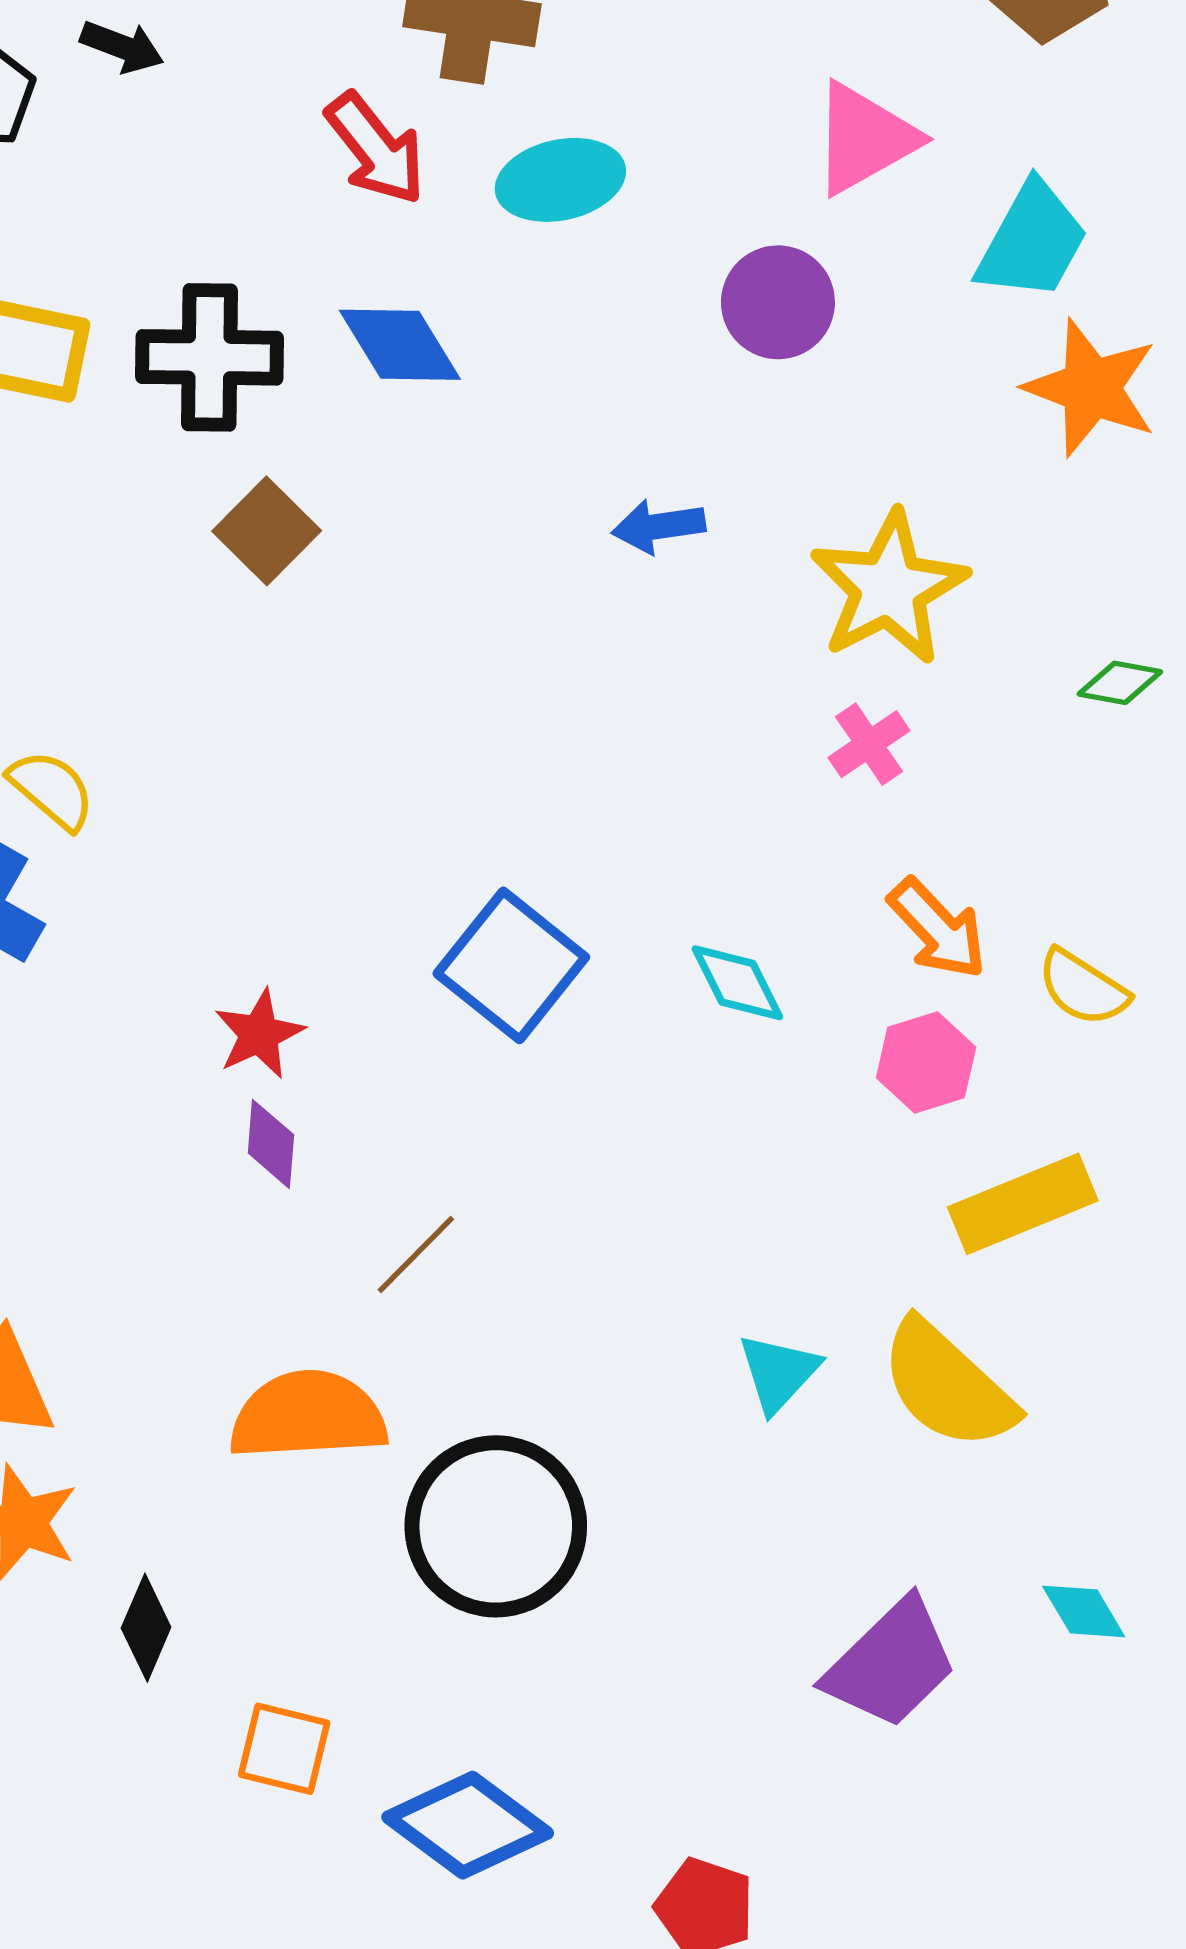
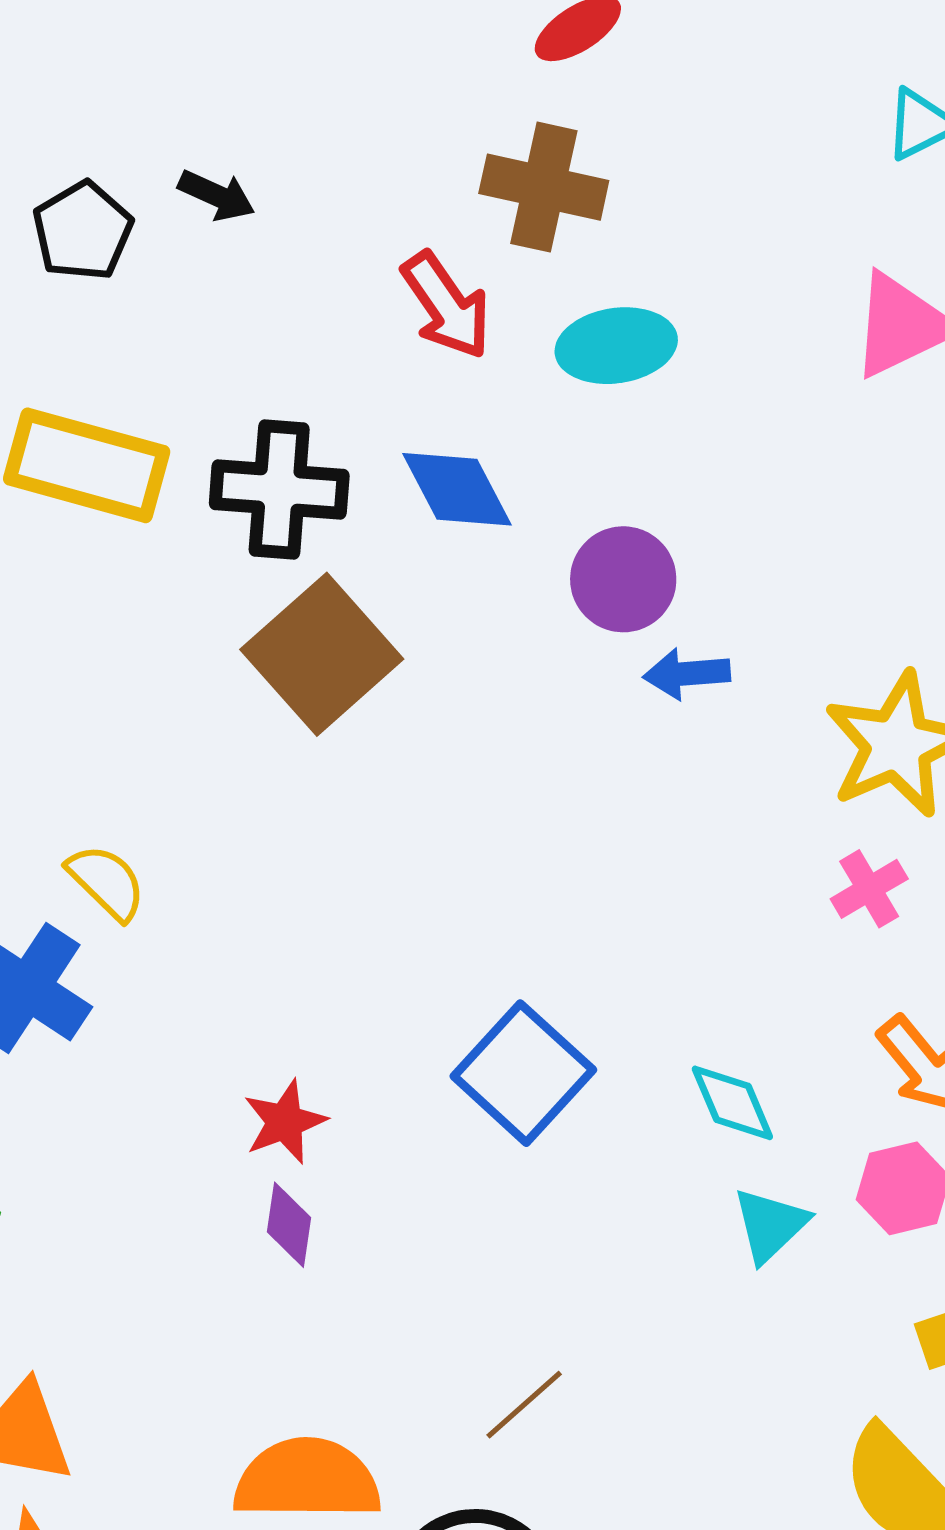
purple circle: (778, 302) -> (623, 579), moved
brown square: (267, 531) -> (322, 654), size x1.6
brown line: (416, 1255) -> (524, 1405), moved
cyan triangle: (778, 1373) -> (770, 1225), moved

